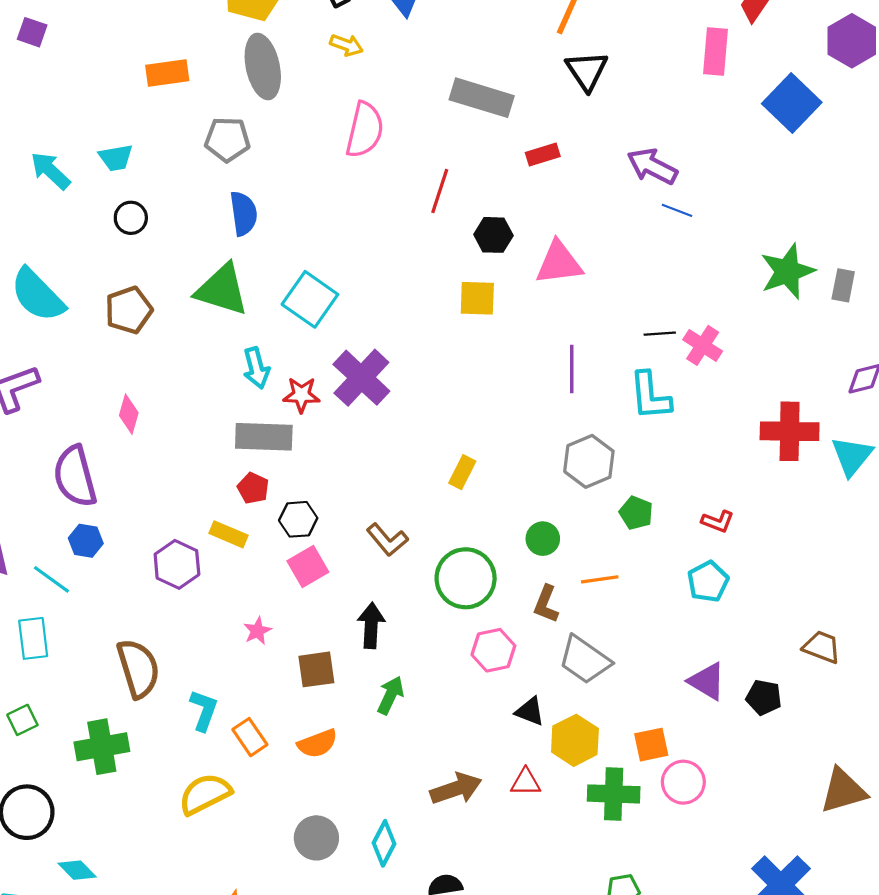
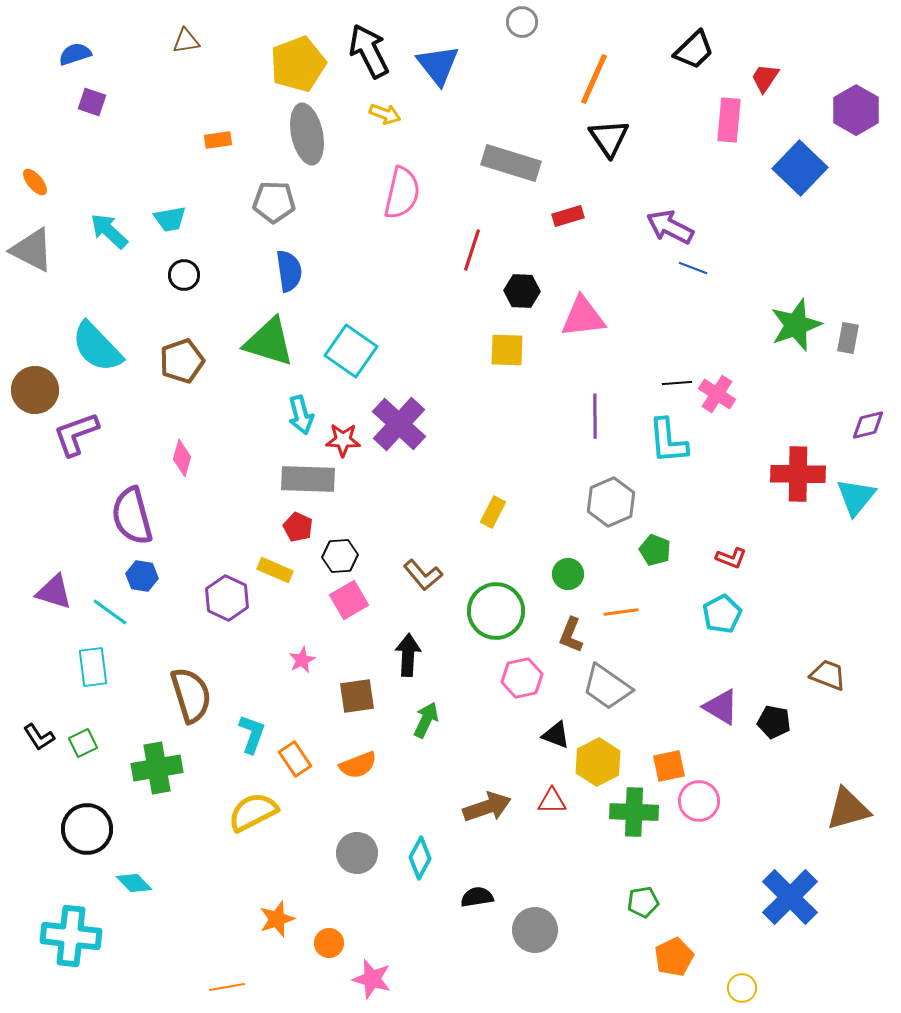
orange rectangle: (167, 73) -> (218, 140), size x0.7

